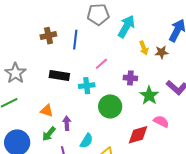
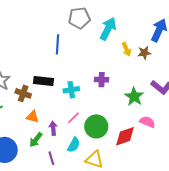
brown cross: (48, 36) -> (23, 93), moved, turned 35
pink line: (101, 64) -> (73, 118), moved
purple cross: (130, 78) -> (102, 80), moved
green circle: (110, 106) -> (96, 126), moved

